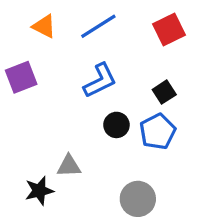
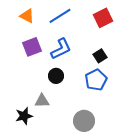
purple square: (21, 77) -> (32, 47), moved
black circle: (116, 125) -> (56, 76), moved

